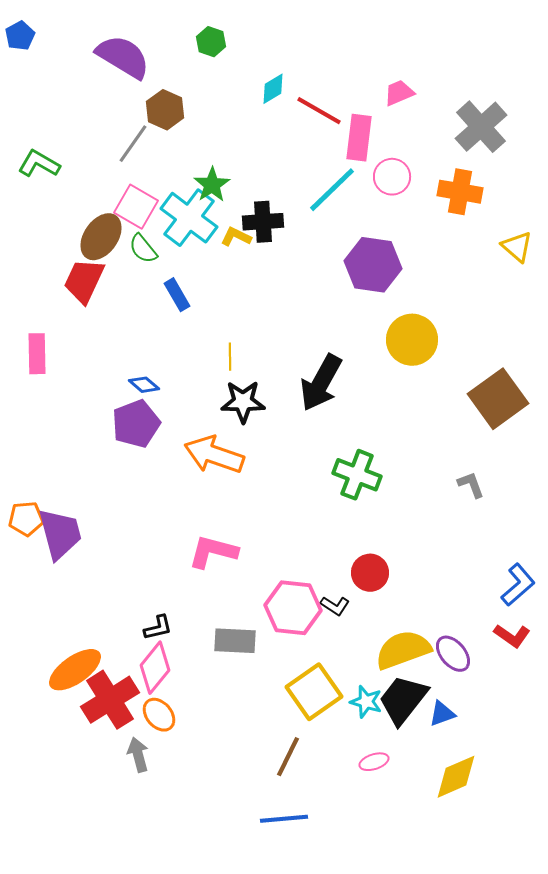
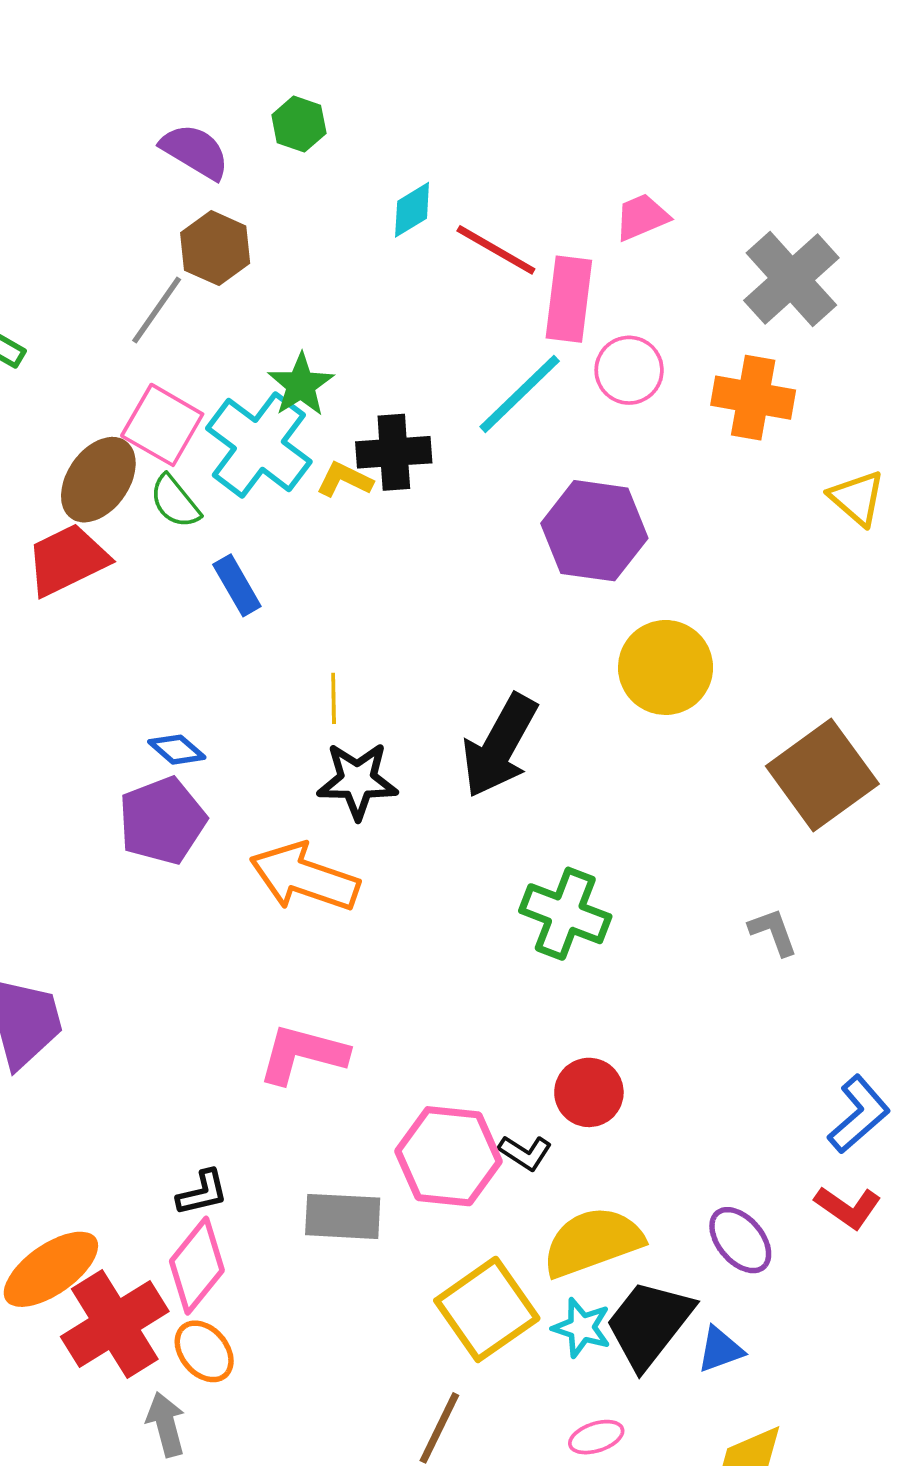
purple semicircle: (123, 57) -> (195, 151), moved, size x0.7
red trapezoid: (84, 281) -> (67, 560), turned 39
yellow semicircle: (403, 650) -> (593, 1242), moved

